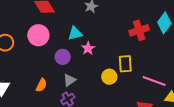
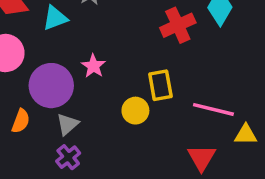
cyan triangle: (75, 33) -> (55, 18), moved
purple circle: (63, 57) -> (51, 86), size x1.6
orange semicircle: (41, 85) -> (21, 121), moved

